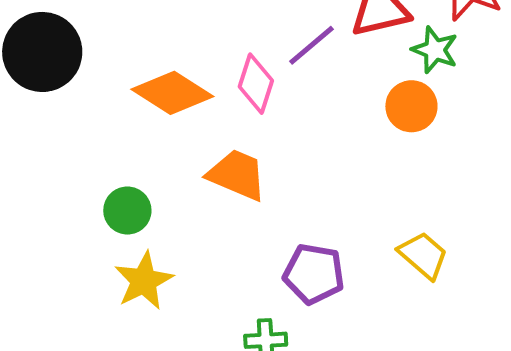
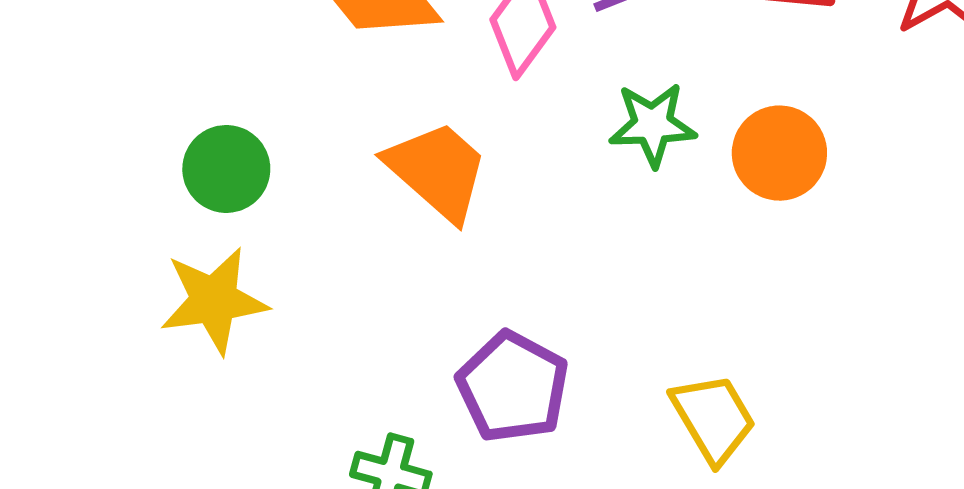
green star: (435, 50) -> (653, 125), moved, turned 30

